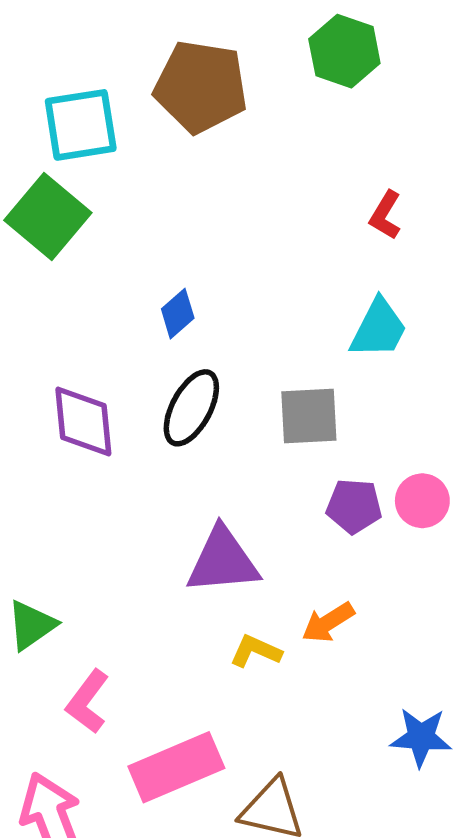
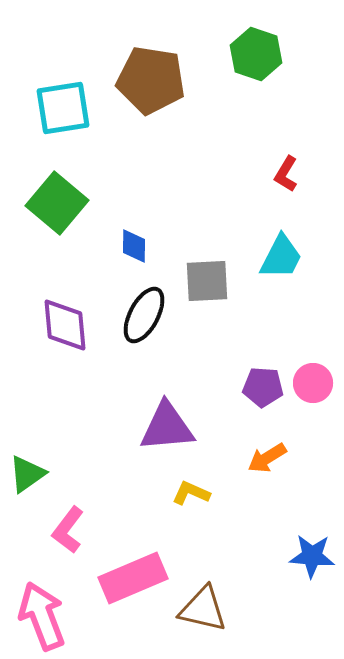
green square: (48, 216) -> (57, 203), moved
blue diamond: (178, 314) -> (134, 246), turned -48
gray square: (309, 416) -> (207, 281), moved
orange arrow: (328, 622) -> (267, 458), moved

